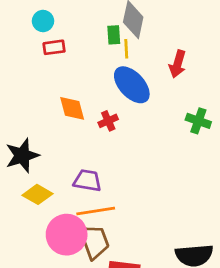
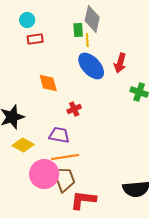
red arrow: (178, 64) -> (120, 63), moved
red cross: (108, 121) -> (74, 109), moved

